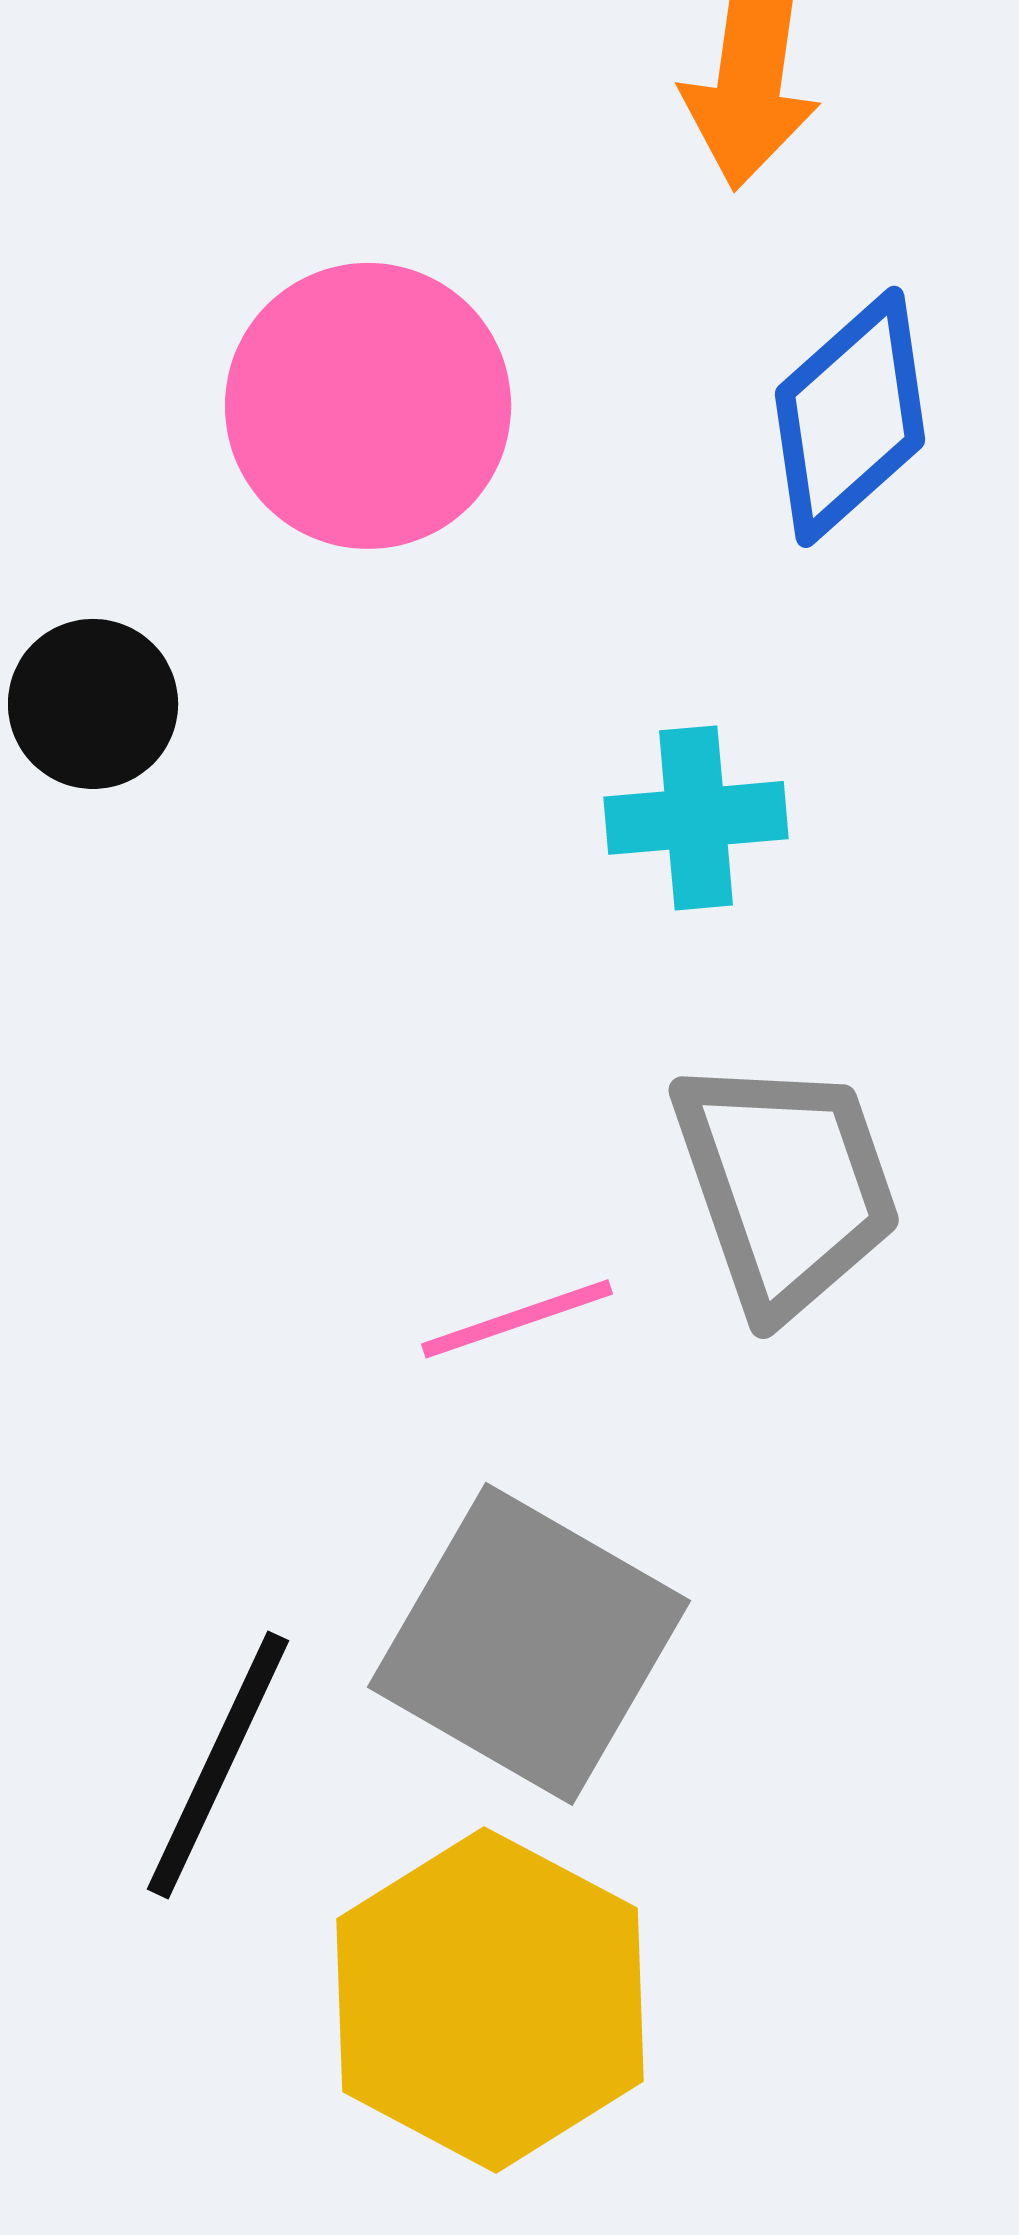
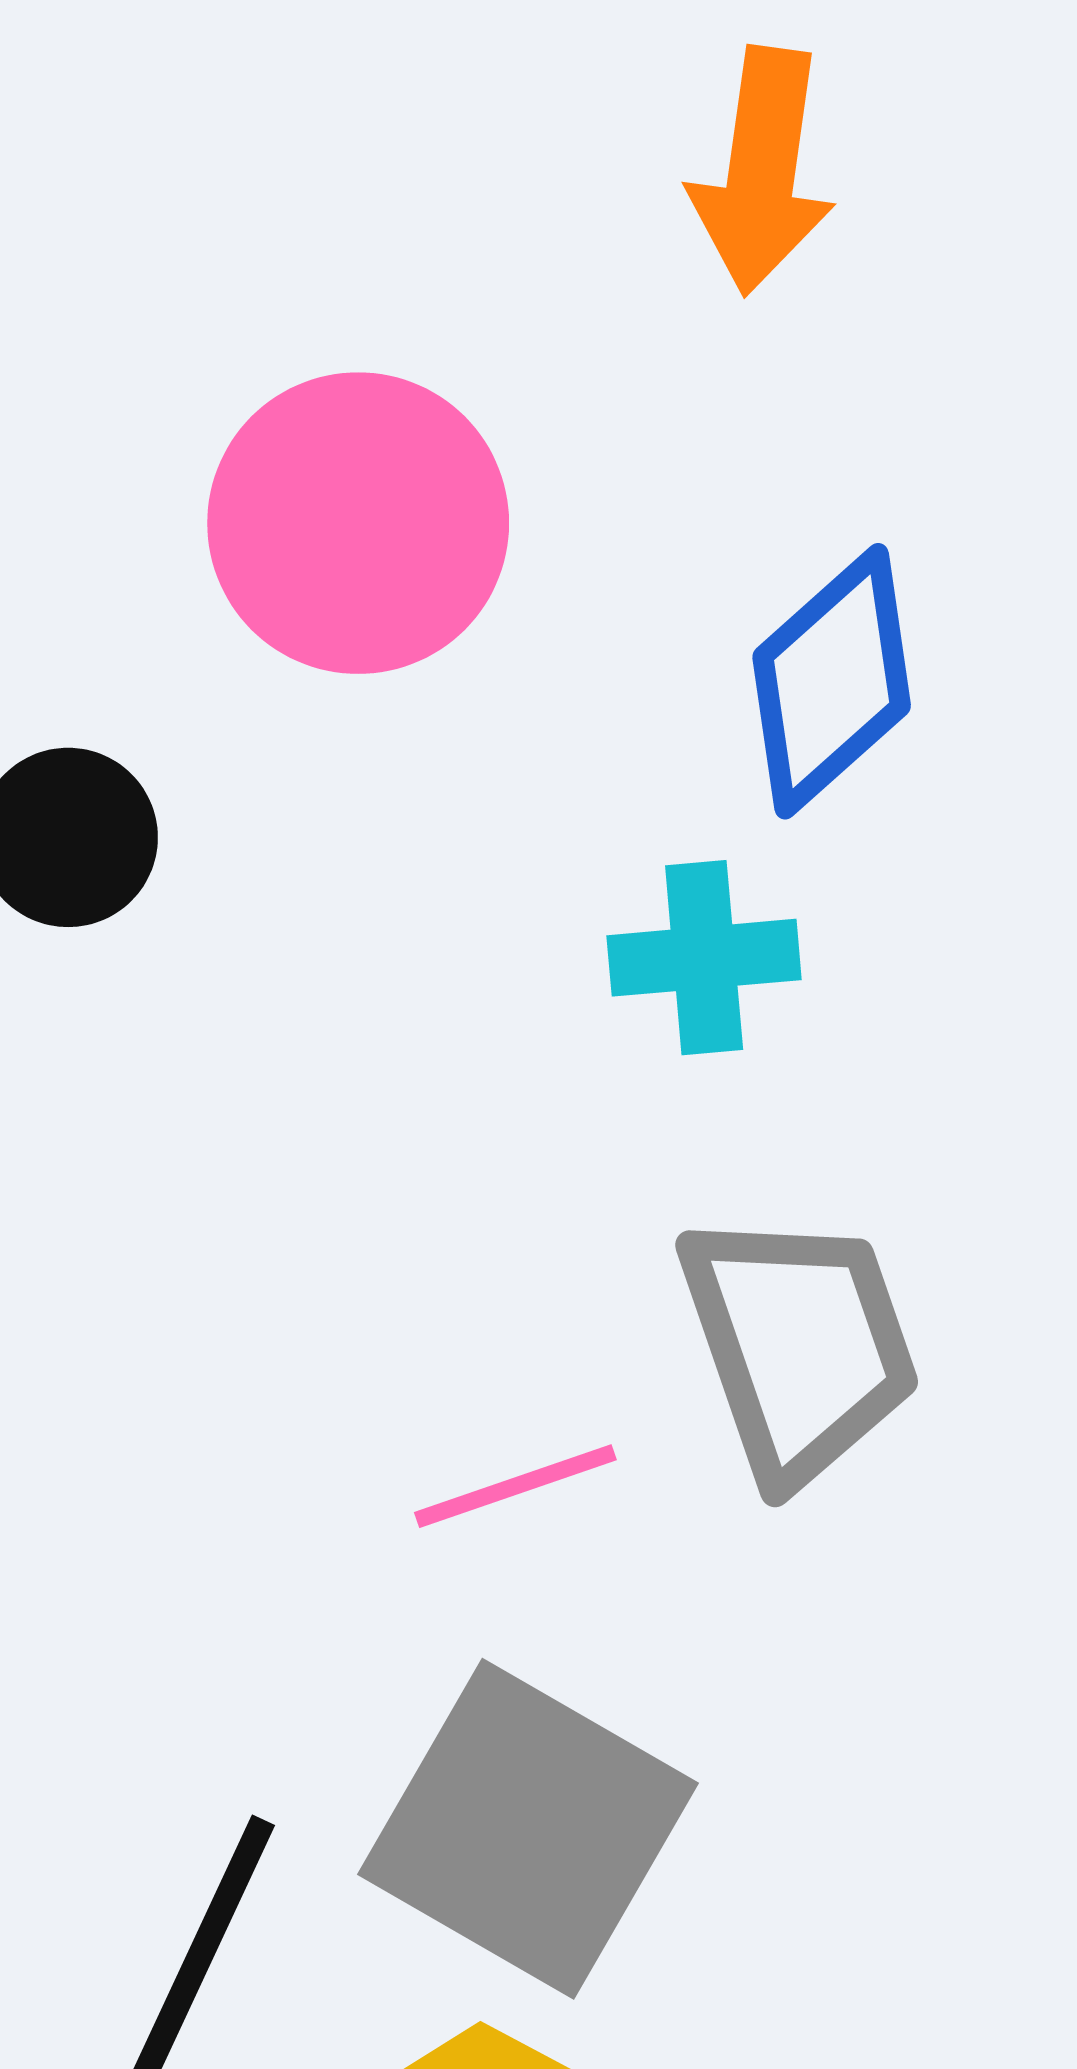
blue diamond: (850, 417) -> (832, 681), moved

